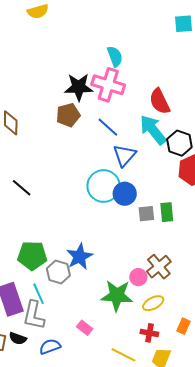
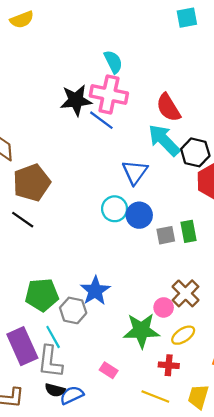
brown pentagon: (68, 115) -> (32, 183), moved, size x1.4
blue line: (108, 127) -> (101, 120), moved
cyan circle: (104, 186) -> (115, 209), size x0.7
red cross: (149, 333) -> (169, 365), moved
black semicircle: (18, 338) -> (55, 390), moved

